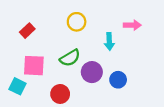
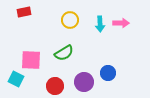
red rectangle: (27, 31) -> (24, 12), moved, turned 32
cyan arrow: (109, 41) -> (100, 24), moved
purple circle: (92, 72) -> (84, 82), moved

